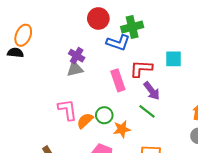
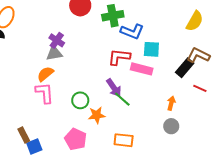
blue L-shape: (118, 43) -> (132, 31), moved
pink rectangle: (118, 80) -> (142, 69), moved, turned -60
purple arrow: (152, 91) -> (114, 88), moved
orange semicircle: (85, 121) -> (45, 74), moved

